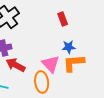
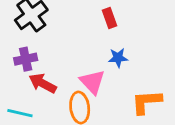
orange L-shape: (74, 63) -> (147, 102), moved

